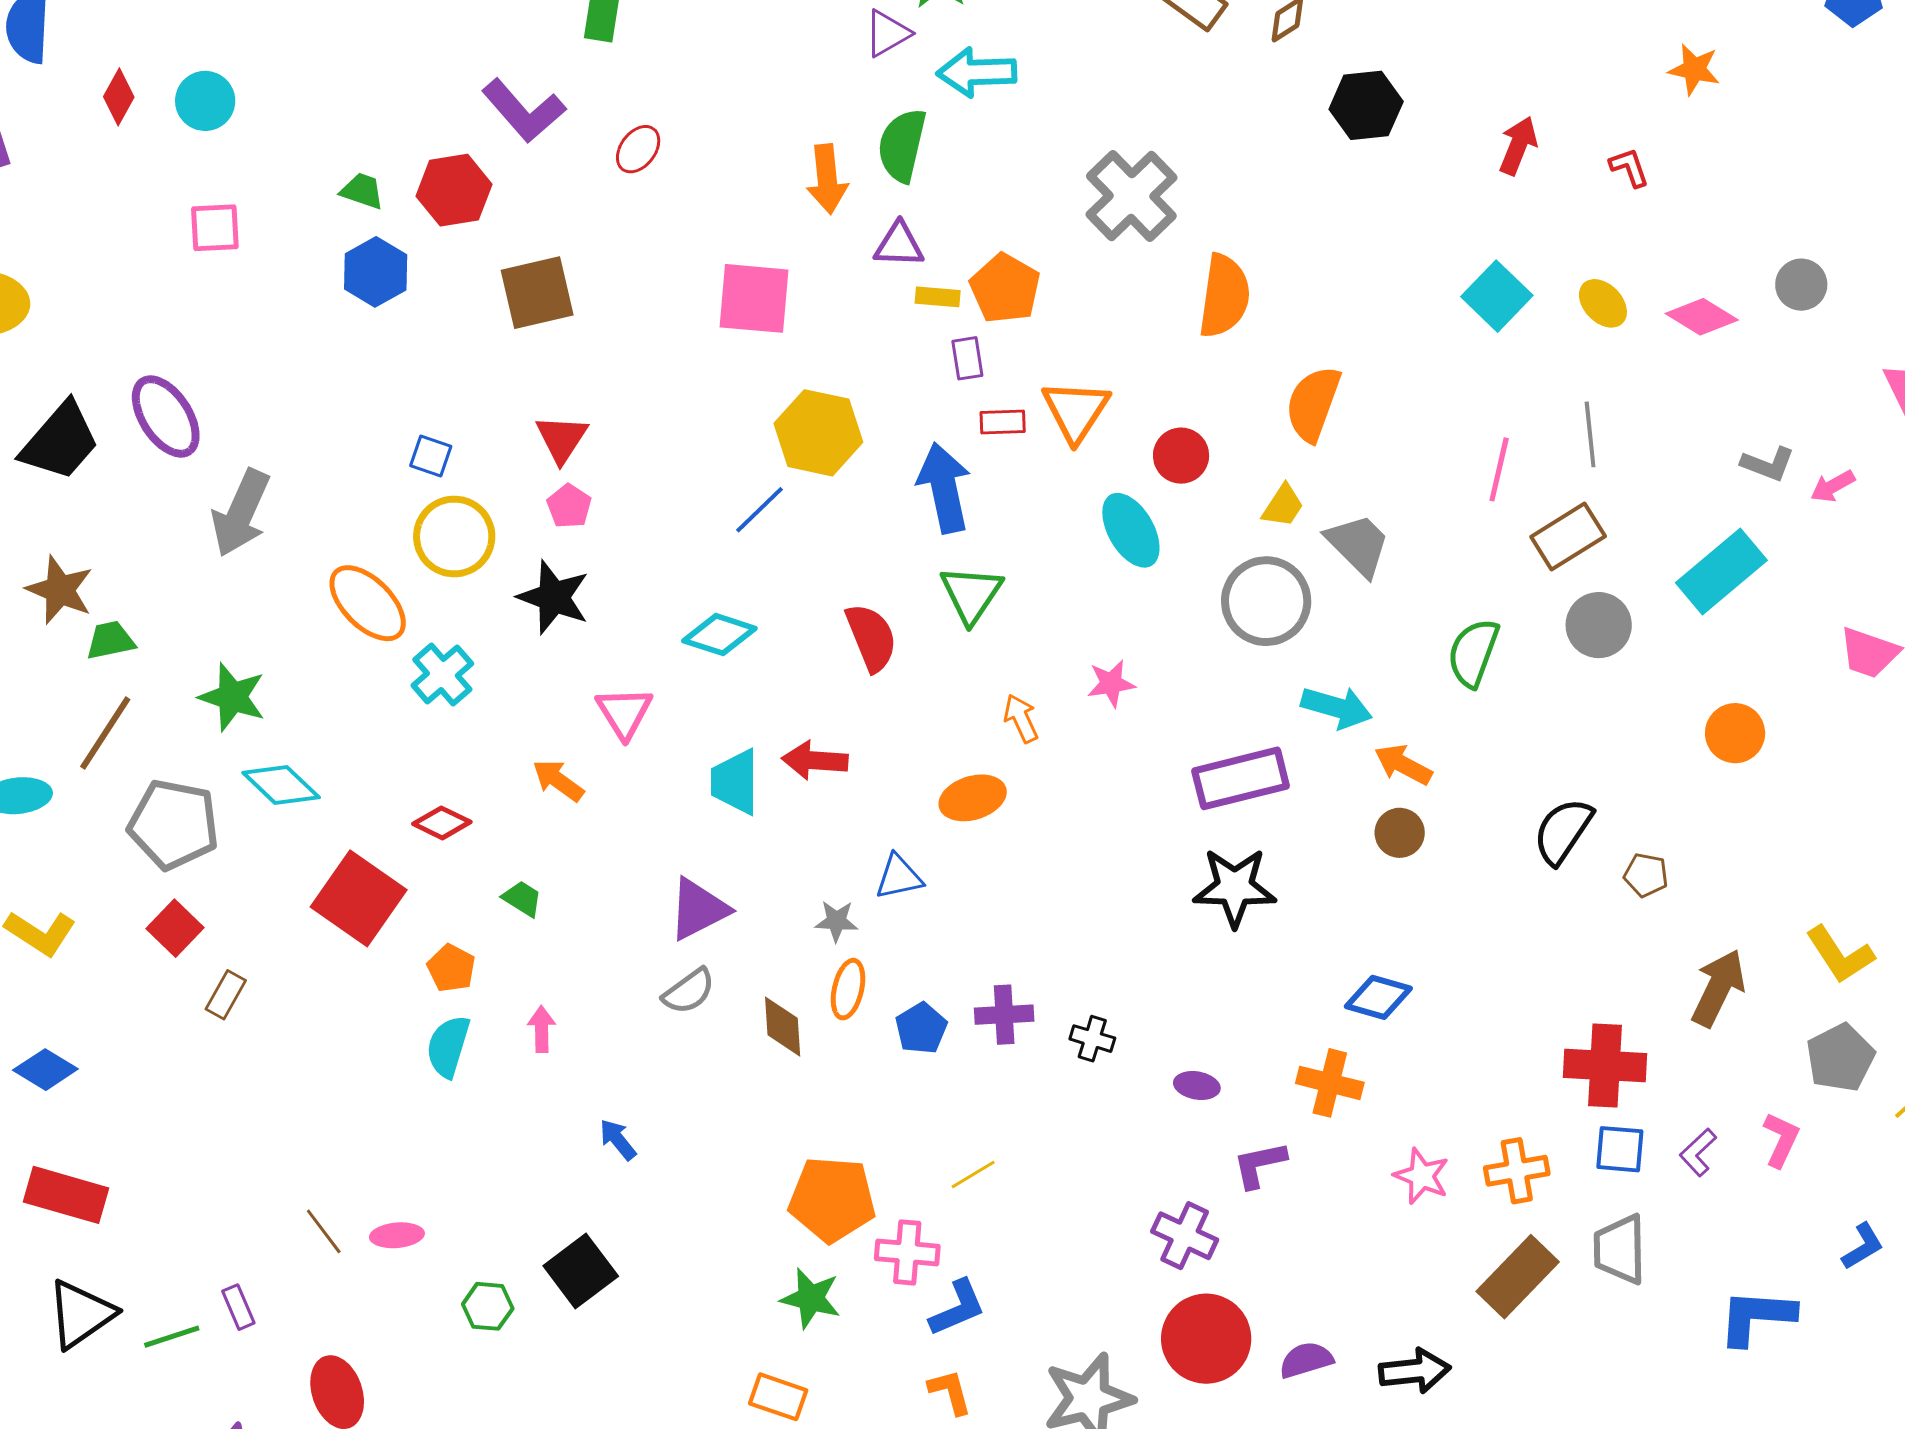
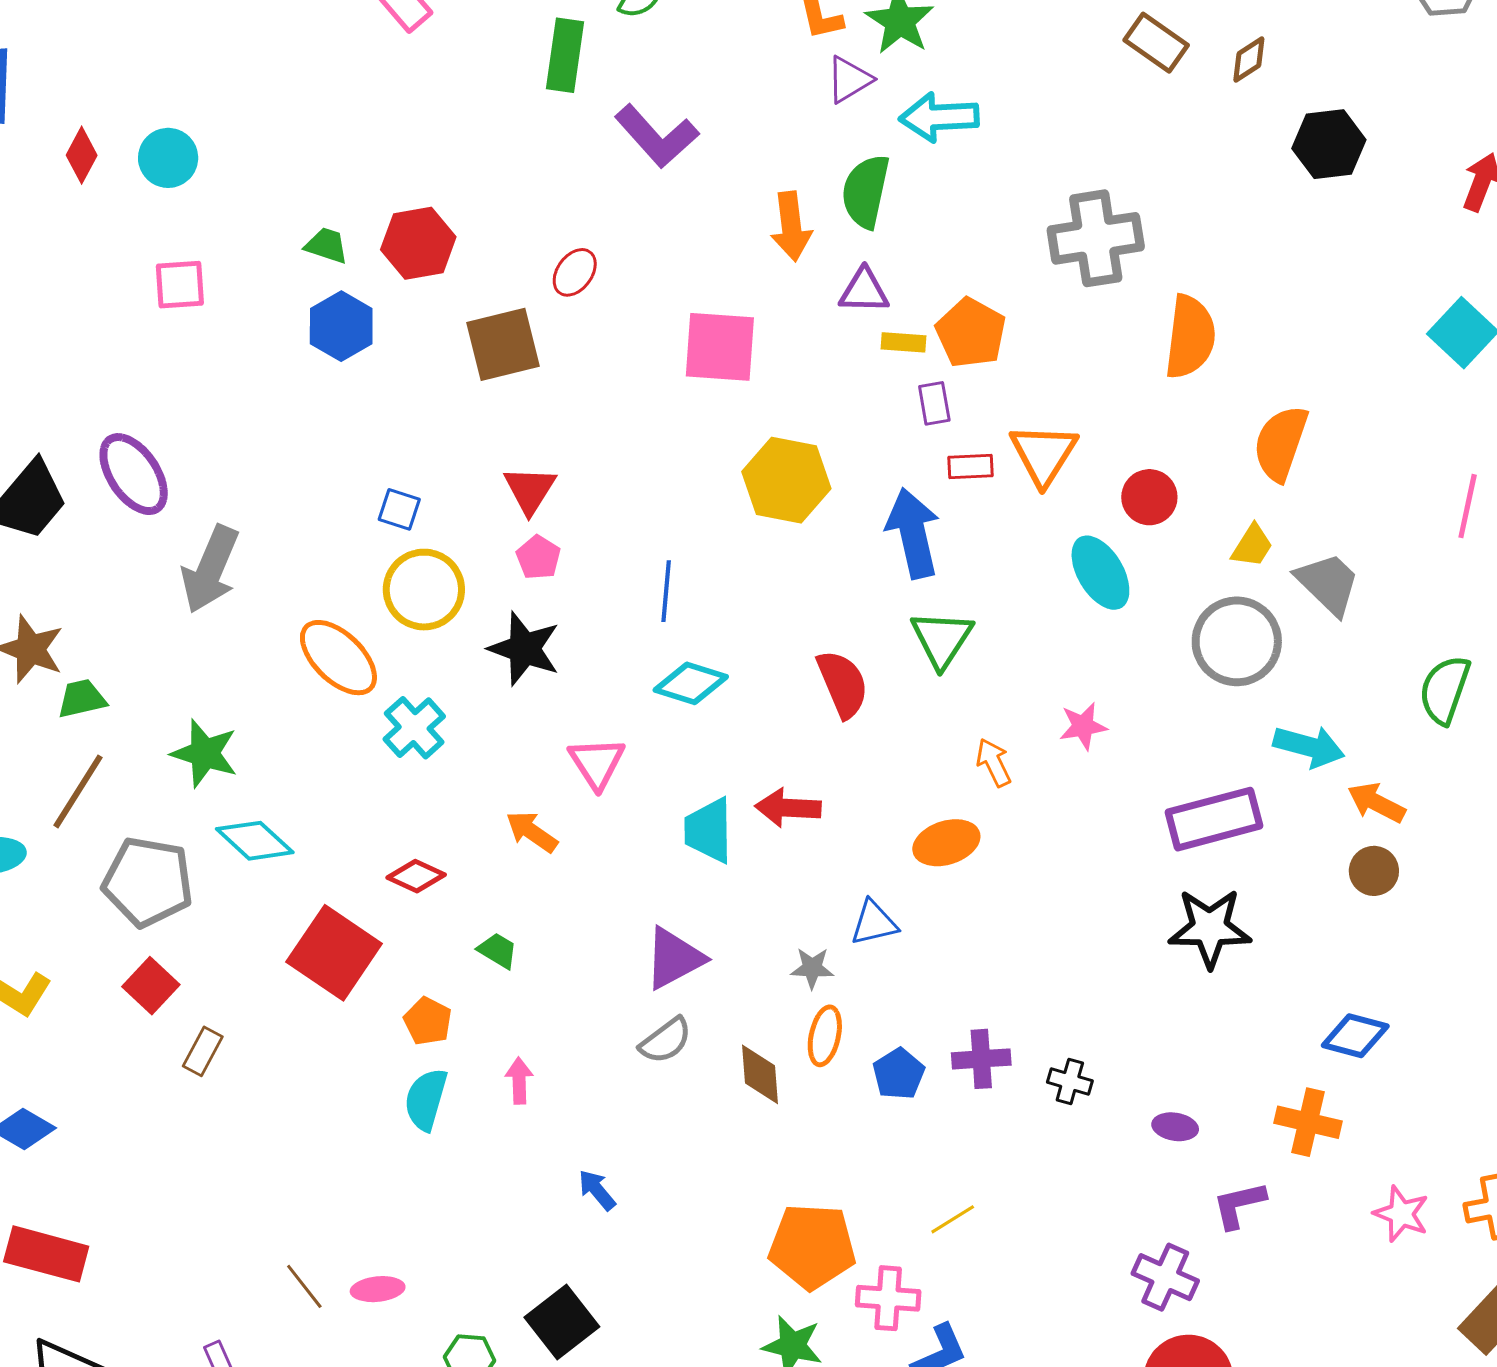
purple L-shape: (524, 111) -> (657, 136), moved
red ellipse: (638, 149) -> (575, 272), moved
gray cross: (1131, 196) -> (1096, 238), turned 36
blue line: (759, 510) -> (666, 591), moved, turned -40

